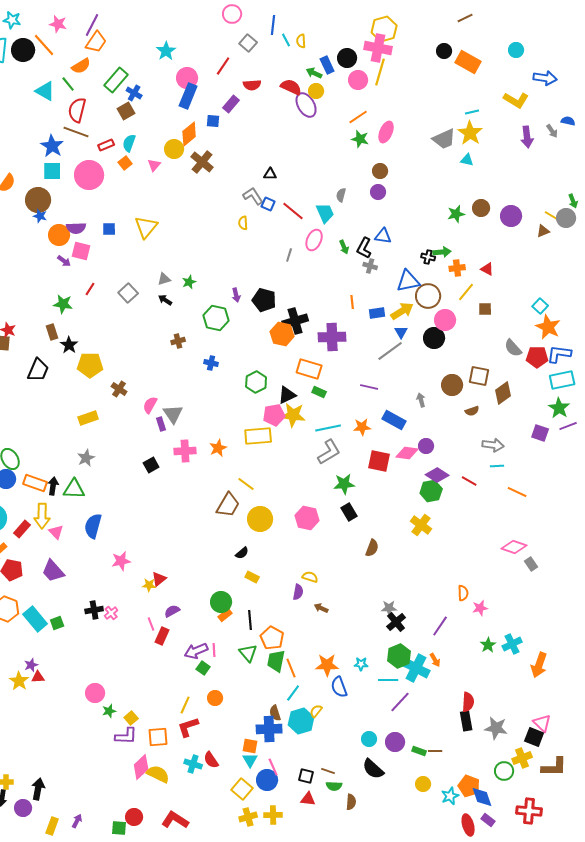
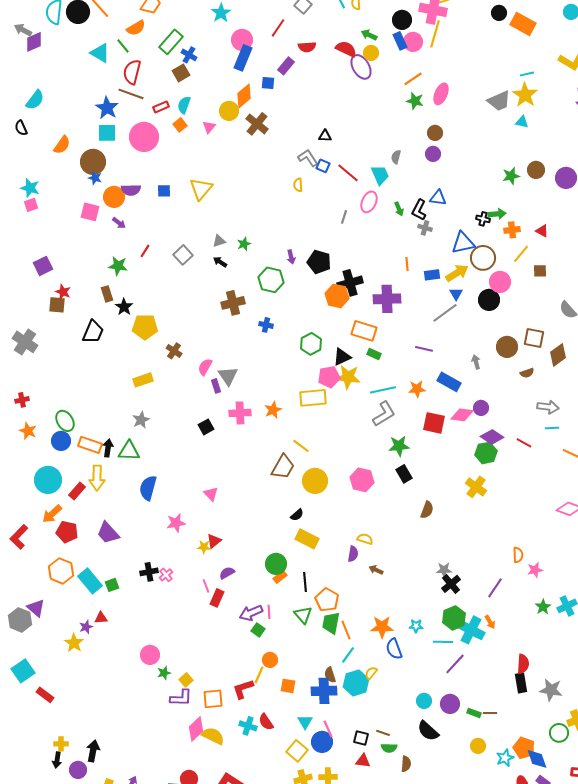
blue rectangle: (327, 65) -> (400, 41), moved
pink square: (81, 251) -> (90, 212), moved
brown cross: (178, 341) -> (233, 303), size x1.6
pink triangle: (56, 532) -> (211, 494), moved
yellow rectangle: (252, 577) -> (307, 539), size x1.6
red triangle: (38, 677) -> (101, 618), moved
yellow line: (185, 705) -> (259, 675), moved
orange square: (250, 746) -> (288, 686), moved

